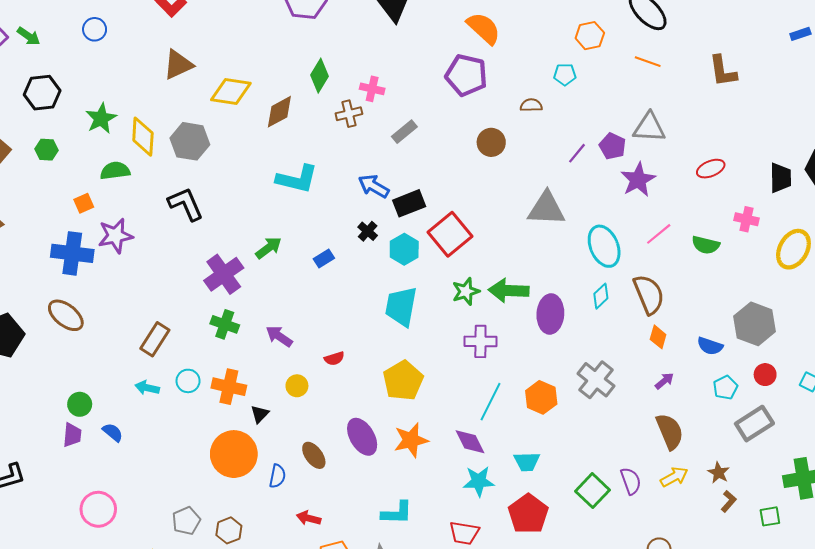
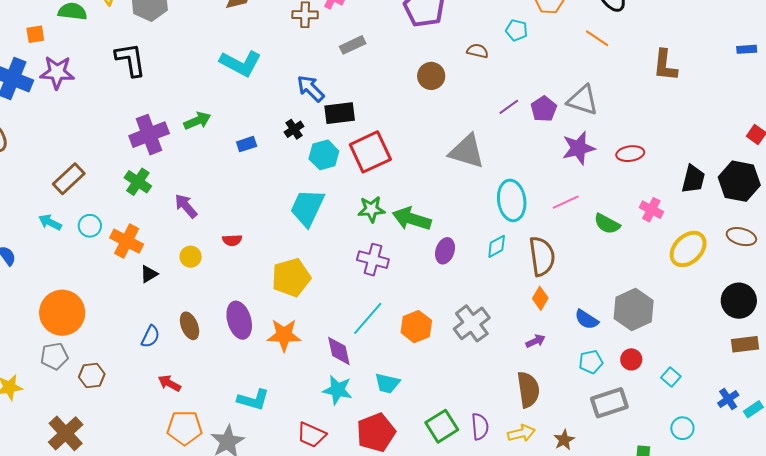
purple star: (638, 180) -> (578, 148), moved
purple ellipse: (550, 314) -> (445, 251), size x0.7
orange circle: (234, 454) -> (62, 313), moved

